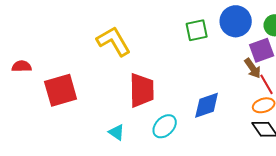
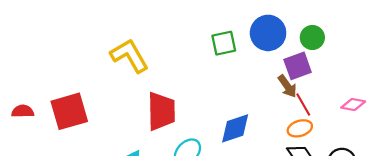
red semicircle: (22, 66) -> (23, 111), moved

